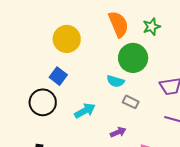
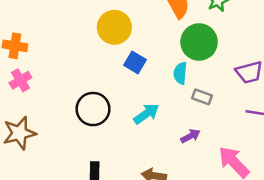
blue square: (58, 76) -> (135, 62), moved
cyan semicircle: (115, 81) -> (180, 73), turned 84

